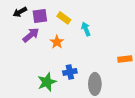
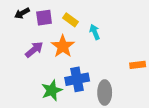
purple arrow: (31, 35) -> (34, 50), moved
orange star: (57, 42) -> (63, 46), size x1.5
blue cross: (70, 72) -> (77, 79), size x1.5

